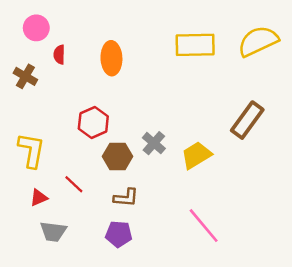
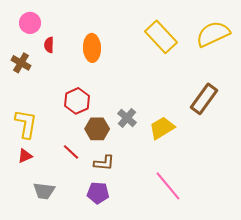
yellow rectangle: (195, 45) -> (161, 37), turned 48
red line: (74, 184) -> (71, 152), moved
red triangle: (39, 198) -> (25, 156), moved

